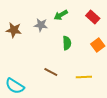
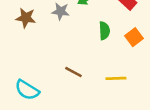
green semicircle: (67, 43) -> (104, 31), moved

